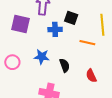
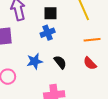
blue cross: (55, 29) -> (48, 33), moved
orange line: (87, 43) -> (92, 40), moved

